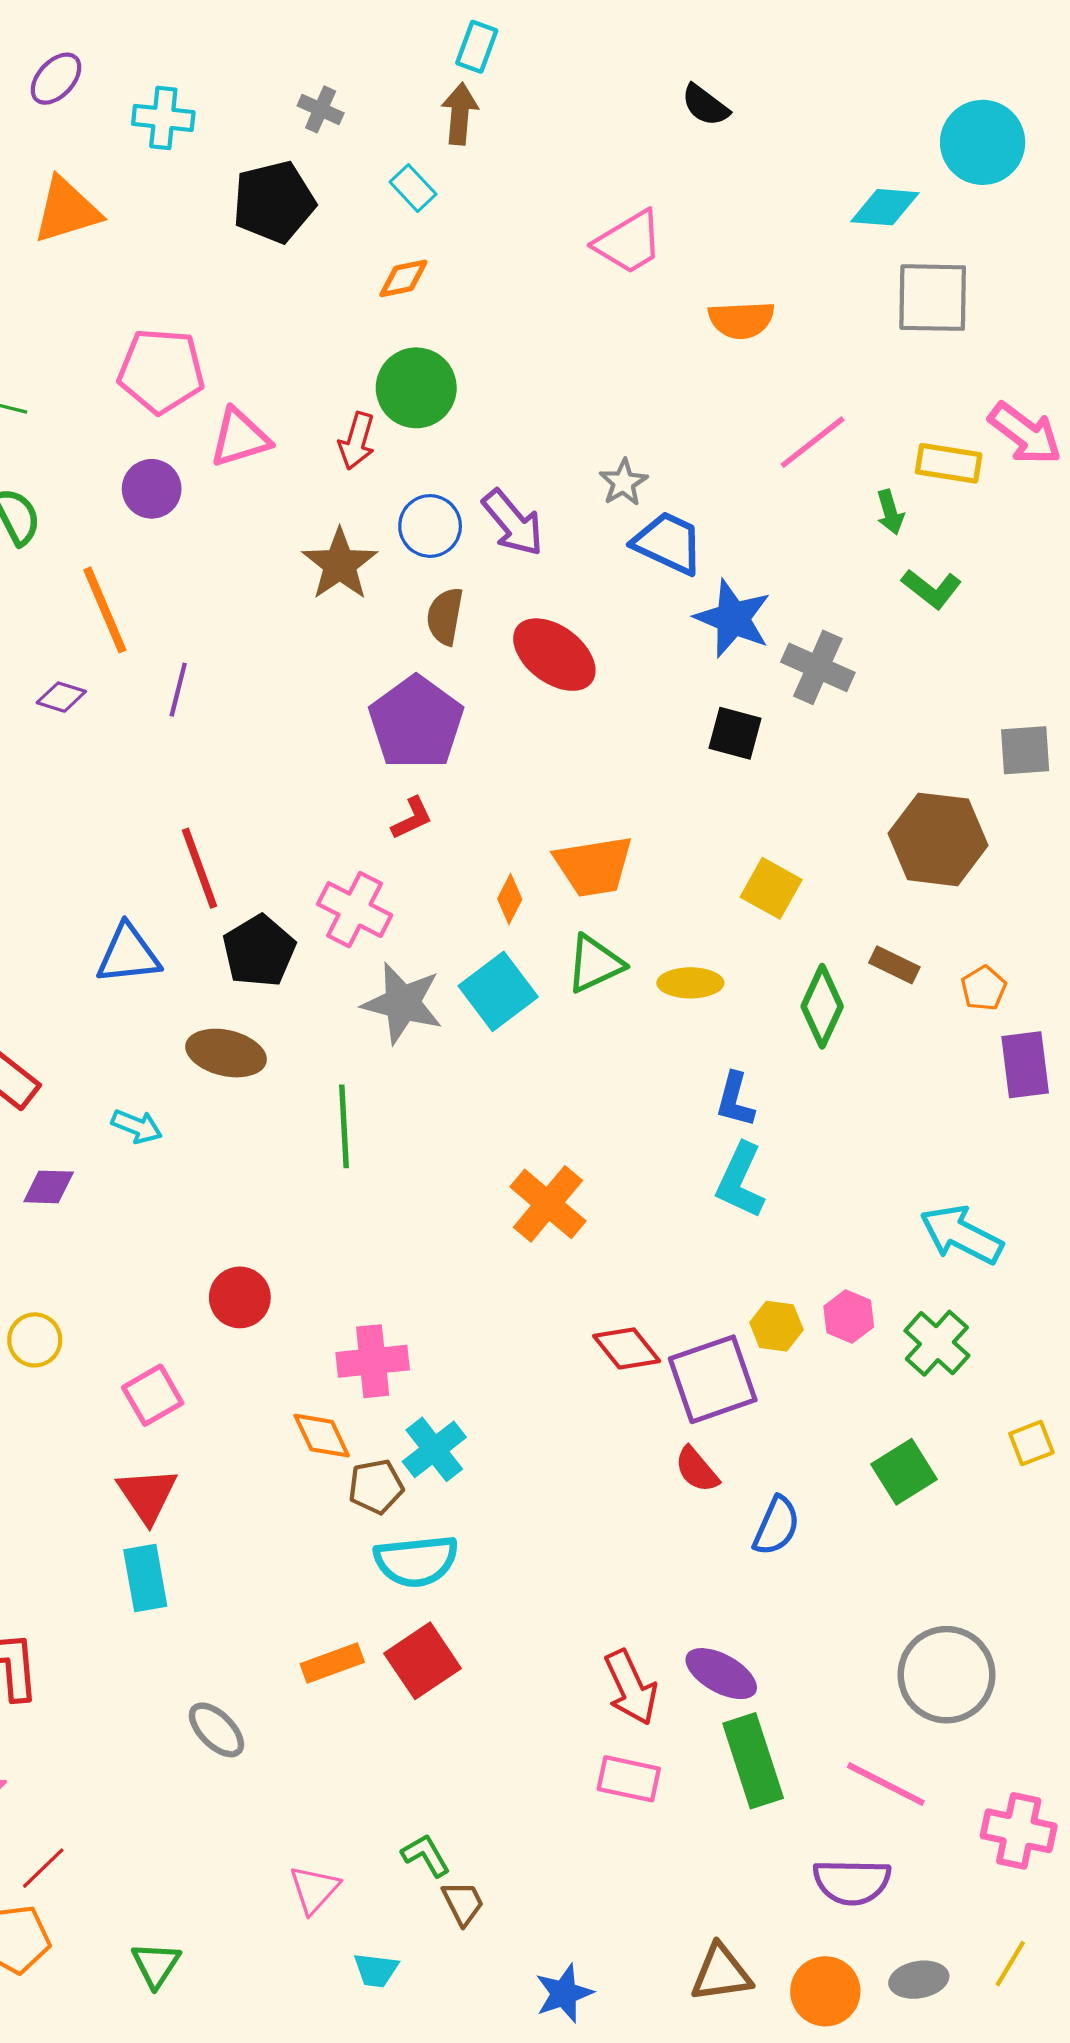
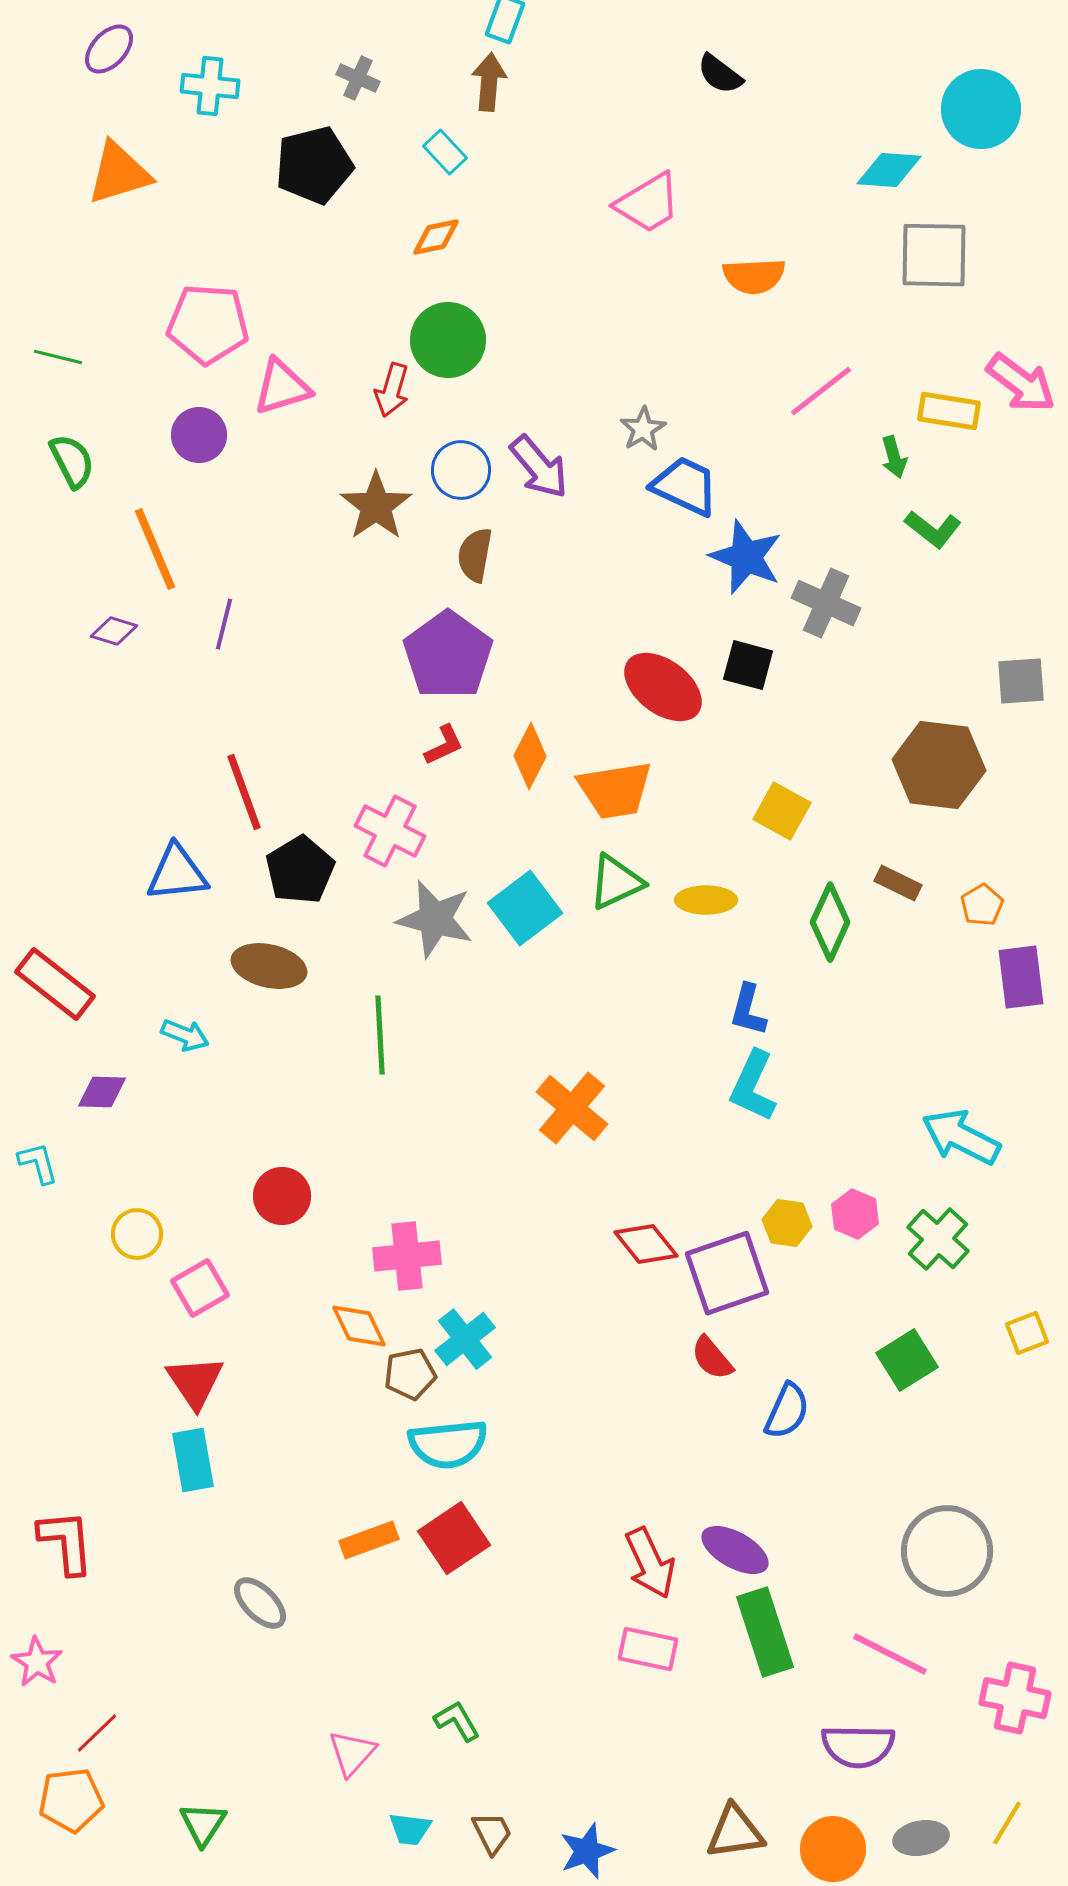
red ellipse: (554, 655) -> (663, 687), moved
orange diamond: (510, 899) -> (530, 756), moved, size x1.4
yellow circle: (35, 1340) -> (137, 1234), moved
brown trapezoid: (463, 1903) -> (492, 1833), moved

